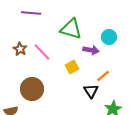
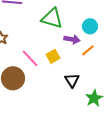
pink line: (42, 52) -> (30, 58), moved
orange line: (103, 76) -> (88, 50), moved

